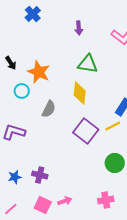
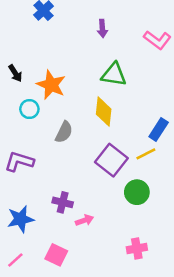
green circle: (115, 163) -> (137, 192), moved
purple cross: (40, 175) -> (63, 202), moved
blue star: (15, 177) -> (20, 219), size x1.5
pink arrow: (65, 201) -> (84, 220), moved

